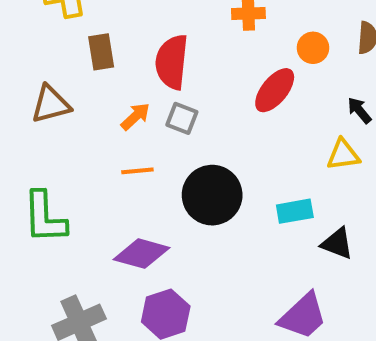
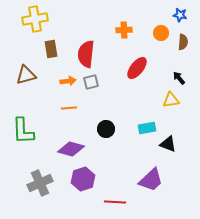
orange circle: (313, 48) -> (161, 33), moved
orange arrow: (135, 116) -> (68, 81), turned 35
gray square: (182, 118) -> (91, 82), turned -35
black circle: (212, 195) -> (106, 129), moved, size x0.6

